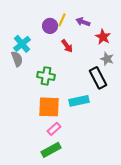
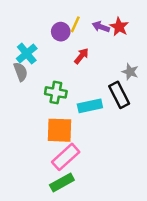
red star: (103, 37) -> (119, 27), moved
red arrow: (67, 46) -> (81, 56), turned -104
cyan rectangle: (79, 101) -> (90, 106), moved
pink rectangle: (54, 129) -> (66, 157), size x1.6

